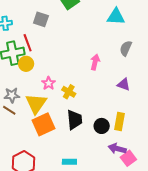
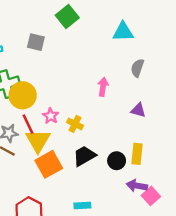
red line: (28, 43) -> (28, 124), moved
yellow circle: (26, 64) -> (23, 95), size x1.5
black trapezoid: (74, 120) -> (84, 156), turned -110

